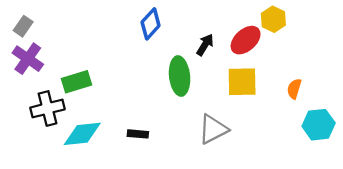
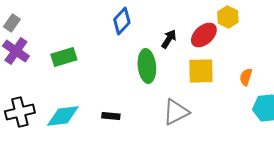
green rectangle: (76, 82) -> (64, 57), moved
black cross: (47, 108) -> (20, 112), moved

